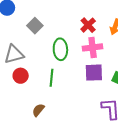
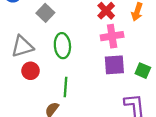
green ellipse: (60, 49) -> (62, 46), moved
green line: (51, 78) -> (65, 87), moved

